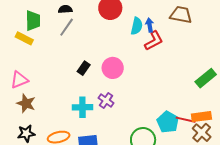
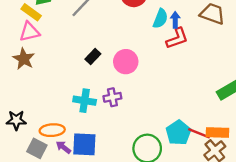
pink triangle: (19, 80) -> (29, 32), moved
purple cross: (106, 101) -> (112, 97), turned 35
brown star: (26, 103) -> (24, 59), moved

